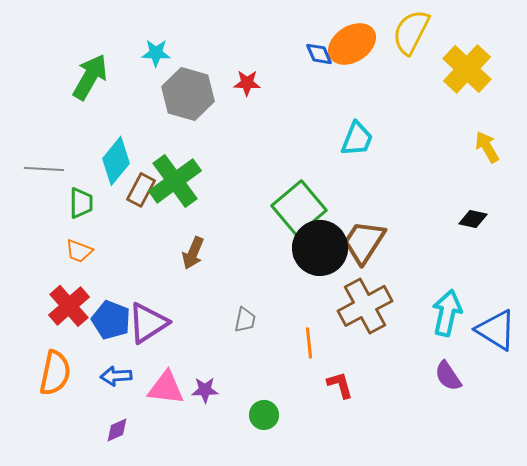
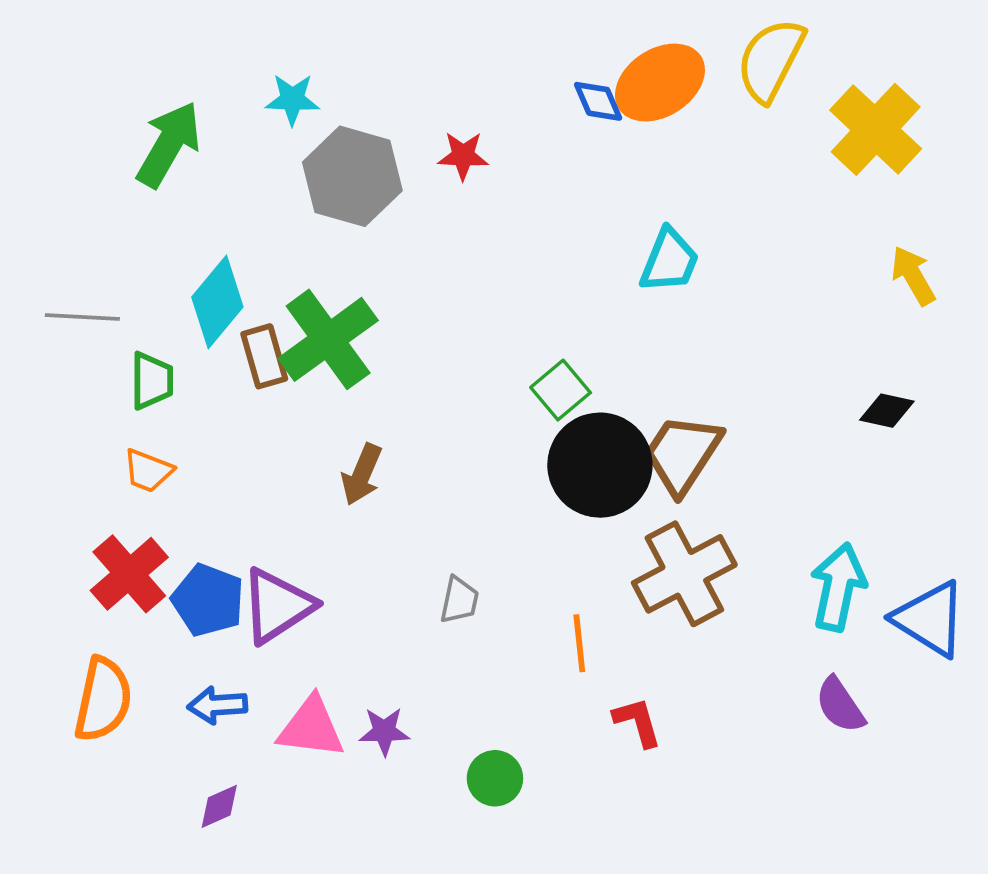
brown rectangle: (141, 190) -> (264, 356), turned -44
green square: (299, 208) -> (561, 390), size x0.6

